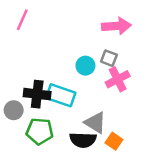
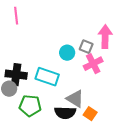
pink line: (22, 20) -> (16, 16), turned -30
pink arrow: (116, 26) -> (105, 37), moved, turned -85
black cross: (37, 94) -> (16, 75), moved

